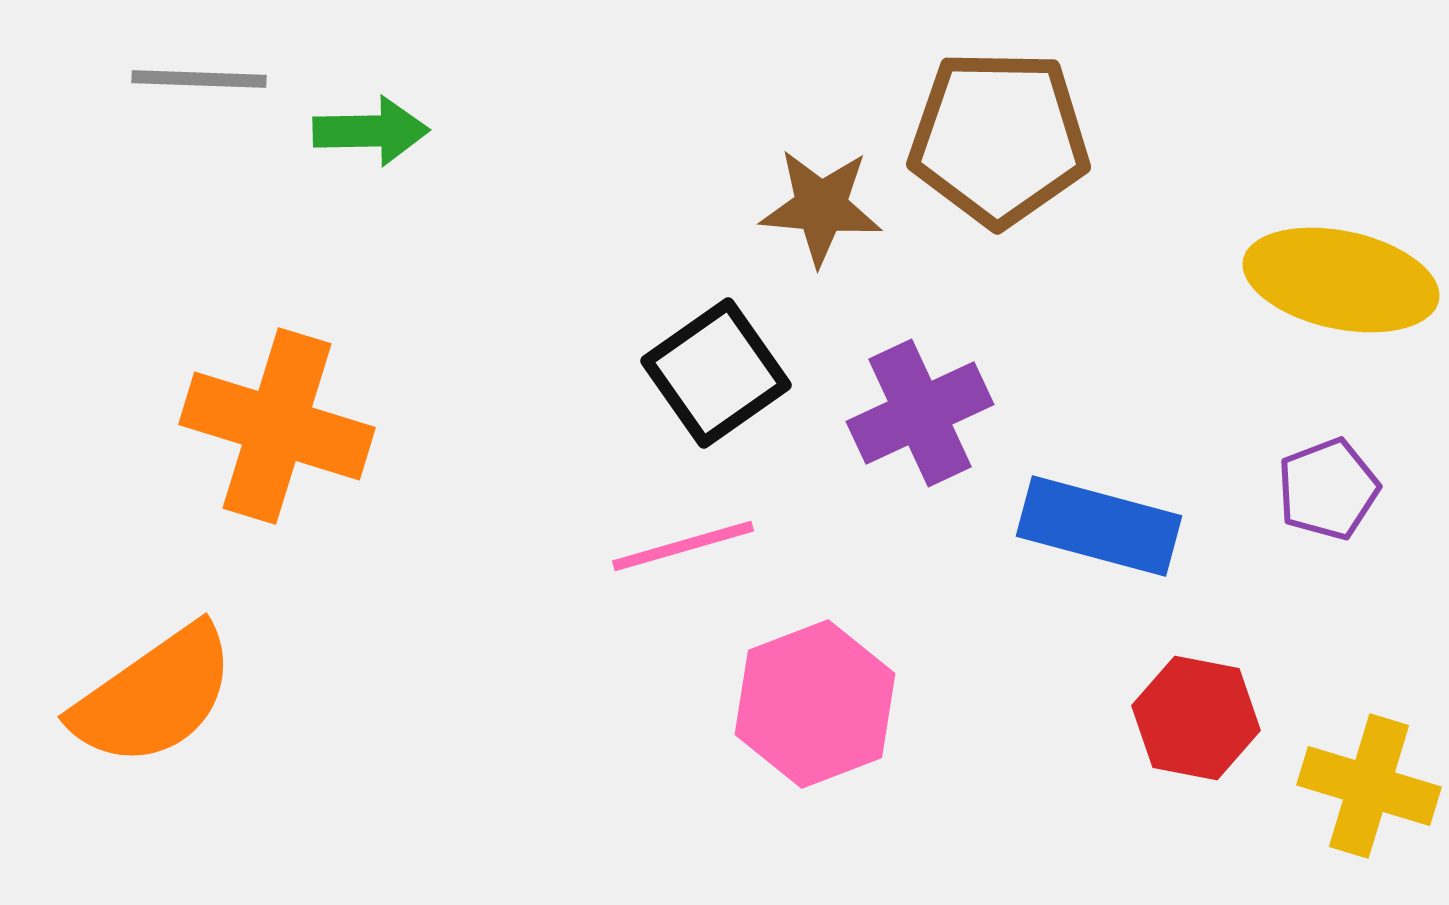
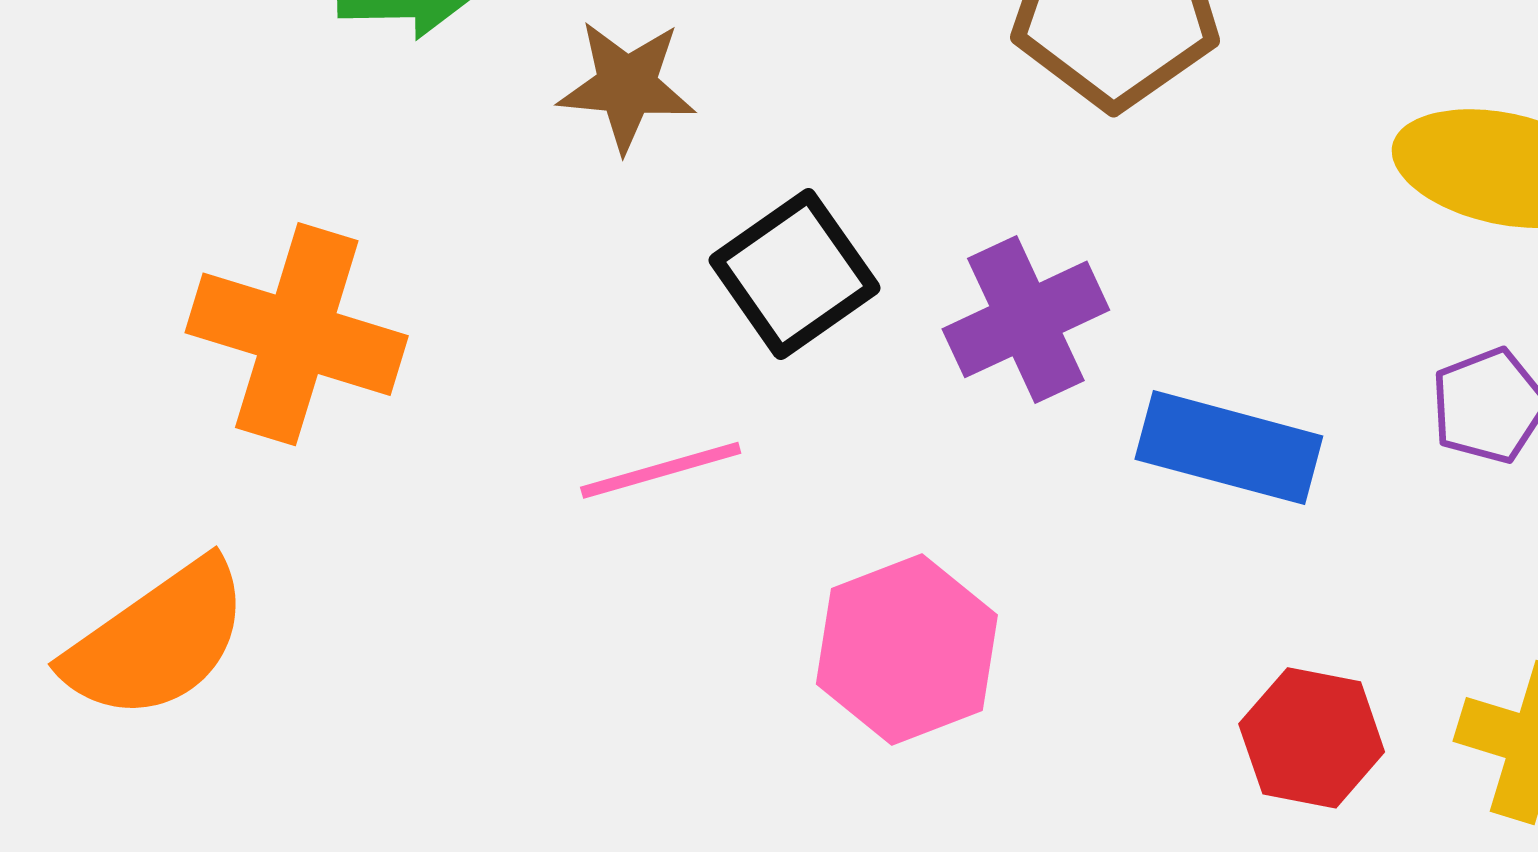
brown star: (821, 207) -> (627, 86), moved
pink line: (683, 546) -> (661, 470), moved
red hexagon: (1196, 718) -> (1312, 738), moved

